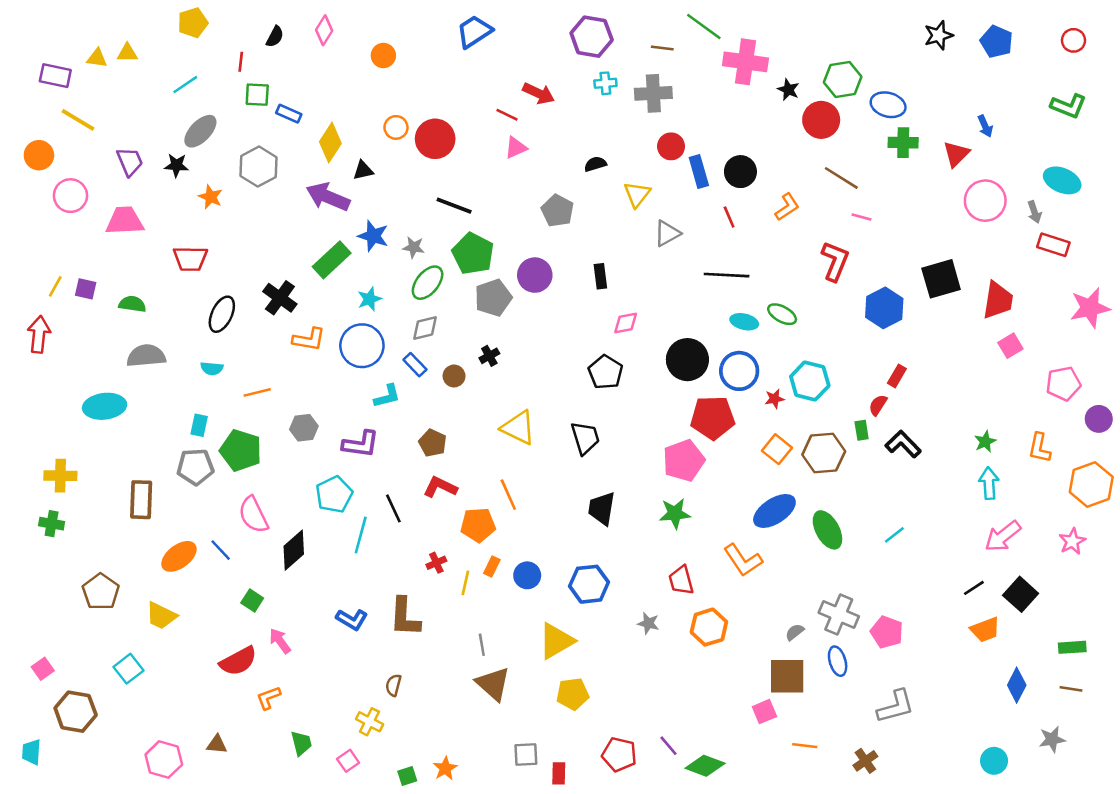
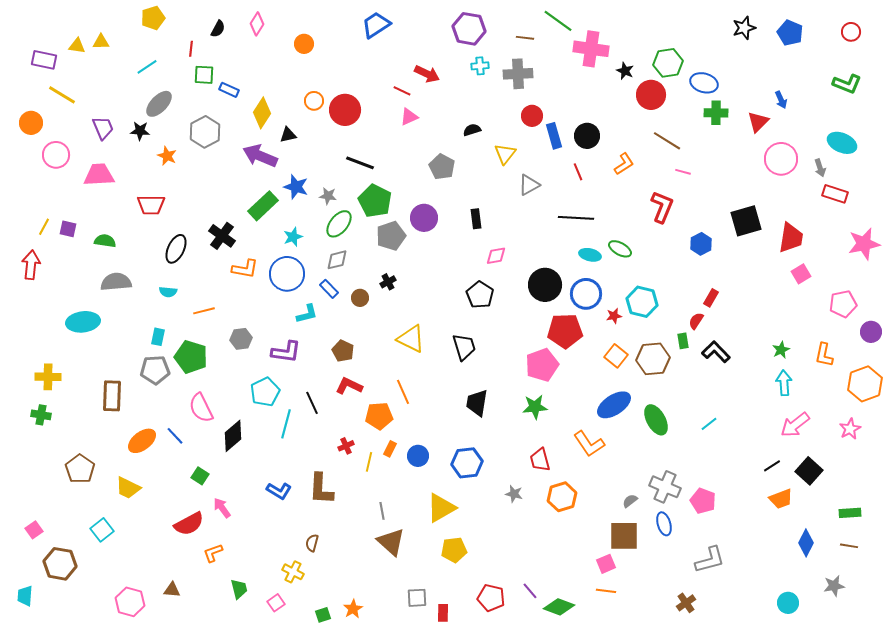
blue hexagon: (884, 308) -> (701, 244), size x0.7
orange line: (805, 746) -> (606, 591), moved

